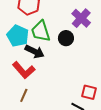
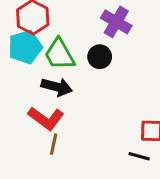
cyan pentagon: (18, 36) -> (25, 47), moved, turned -30
brown line: (24, 95) -> (54, 144), moved

